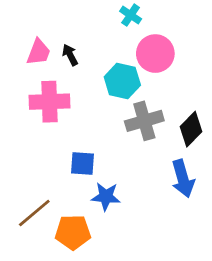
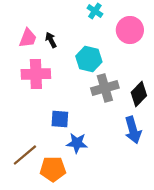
pink circle: (155, 54) -> (130, 30), moved

